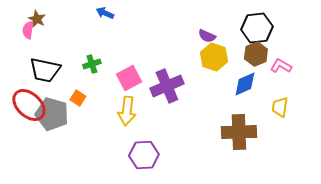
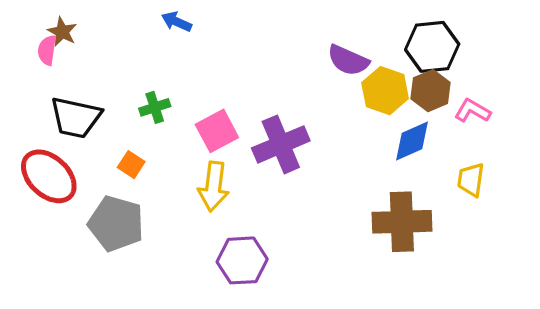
purple semicircle: (207, 36) -> (348, 60), size x1.4
yellow hexagon: (214, 57) -> (385, 91), moved
gray pentagon: (52, 114) -> (116, 223), moved

